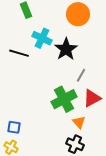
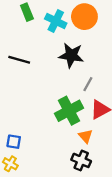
cyan cross: (42, 38) -> (56, 21), moved
black star: (66, 49) -> (71, 55), turned -30

